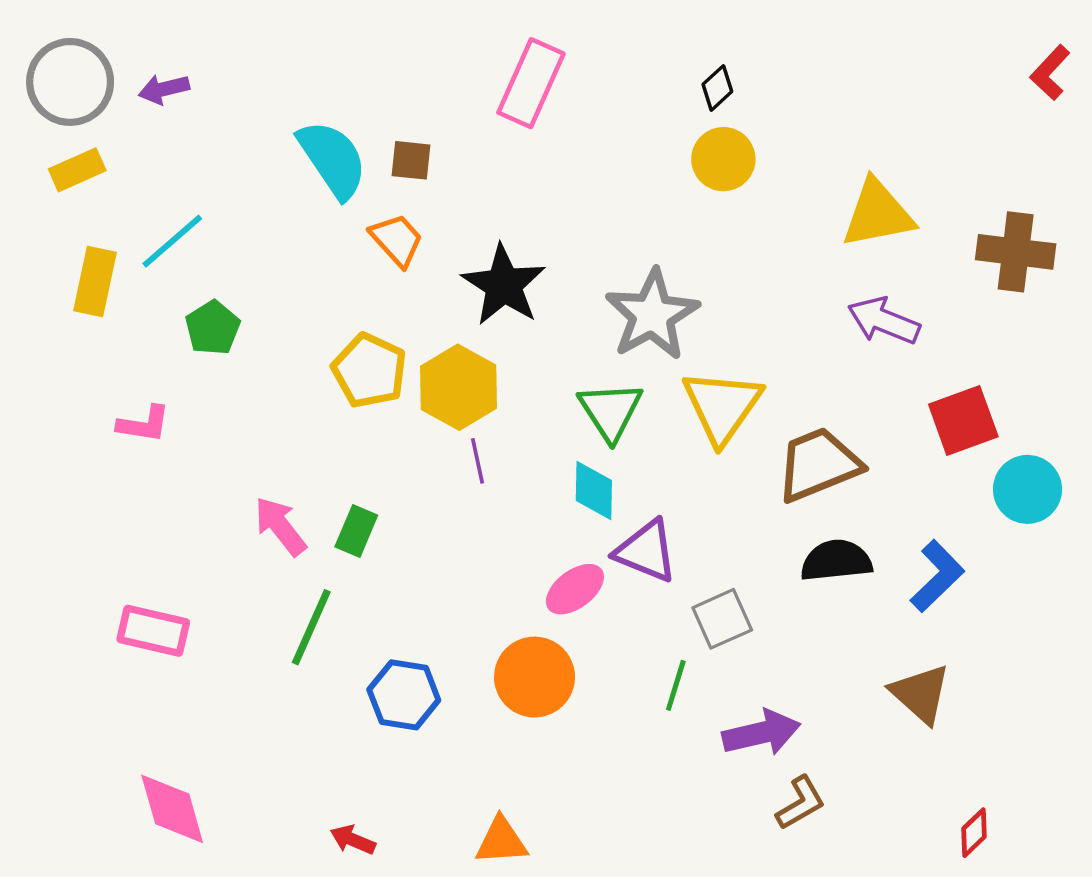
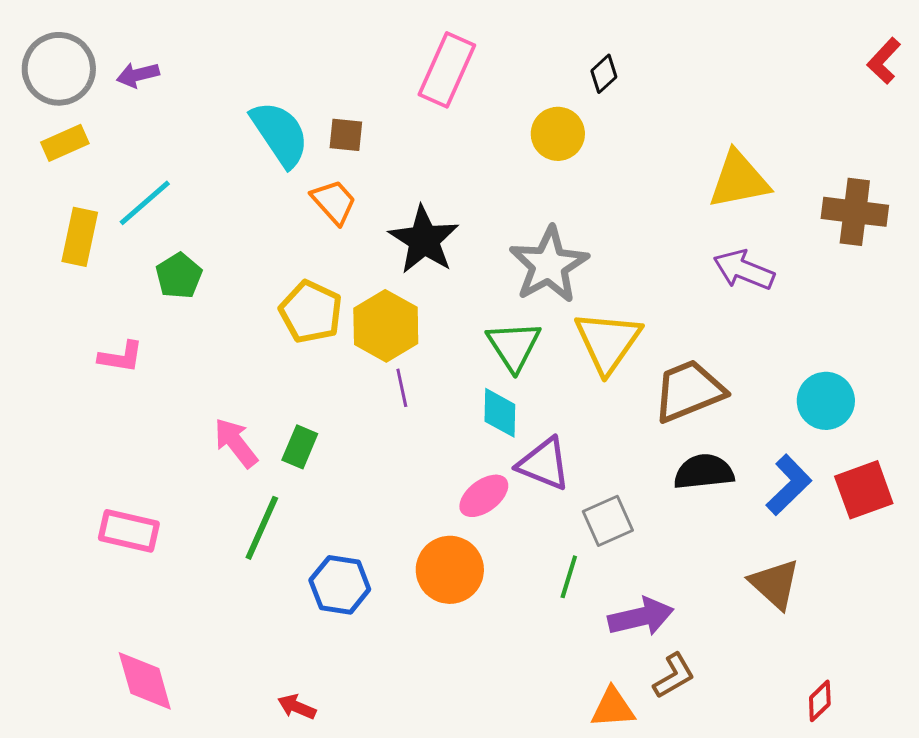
yellow circle: (723, 159) -> (558, 134), moved
red square: (963, 420) -> (864, 490), moved
cyan circle: (1027, 489) -> (826, 401), moved
orange triangle: (501, 841) -> (613, 708), moved

